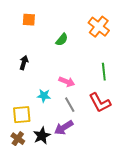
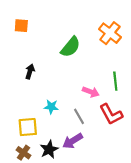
orange square: (29, 20) -> (21, 26), moved
green semicircle: (62, 40) -> (70, 47), size x1.5
pink arrow: (67, 82) -> (91, 92), moved

